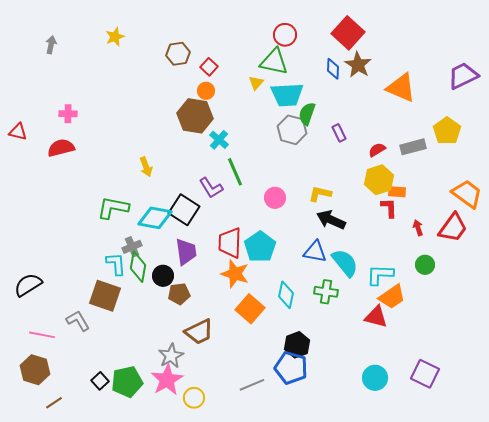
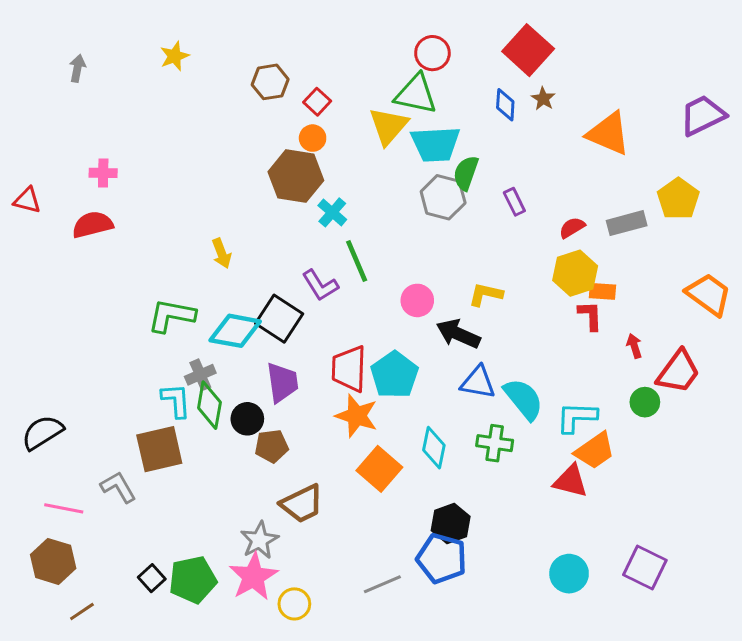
brown star: (358, 65) -> (543, 99), size x0.6
yellow triangle: (256, 83) -> (388, 126), size x1.8
black arrow: (331, 220) -> (458, 334), moved
red trapezoid: (453, 228) -> (678, 372), moved
brown square: (105, 296) -> (159, 449), turned -32

